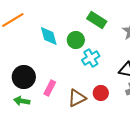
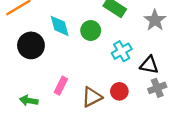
cyan cross: (91, 58) -> (122, 51), moved
black circle: (24, 77) -> (31, 45), moved

